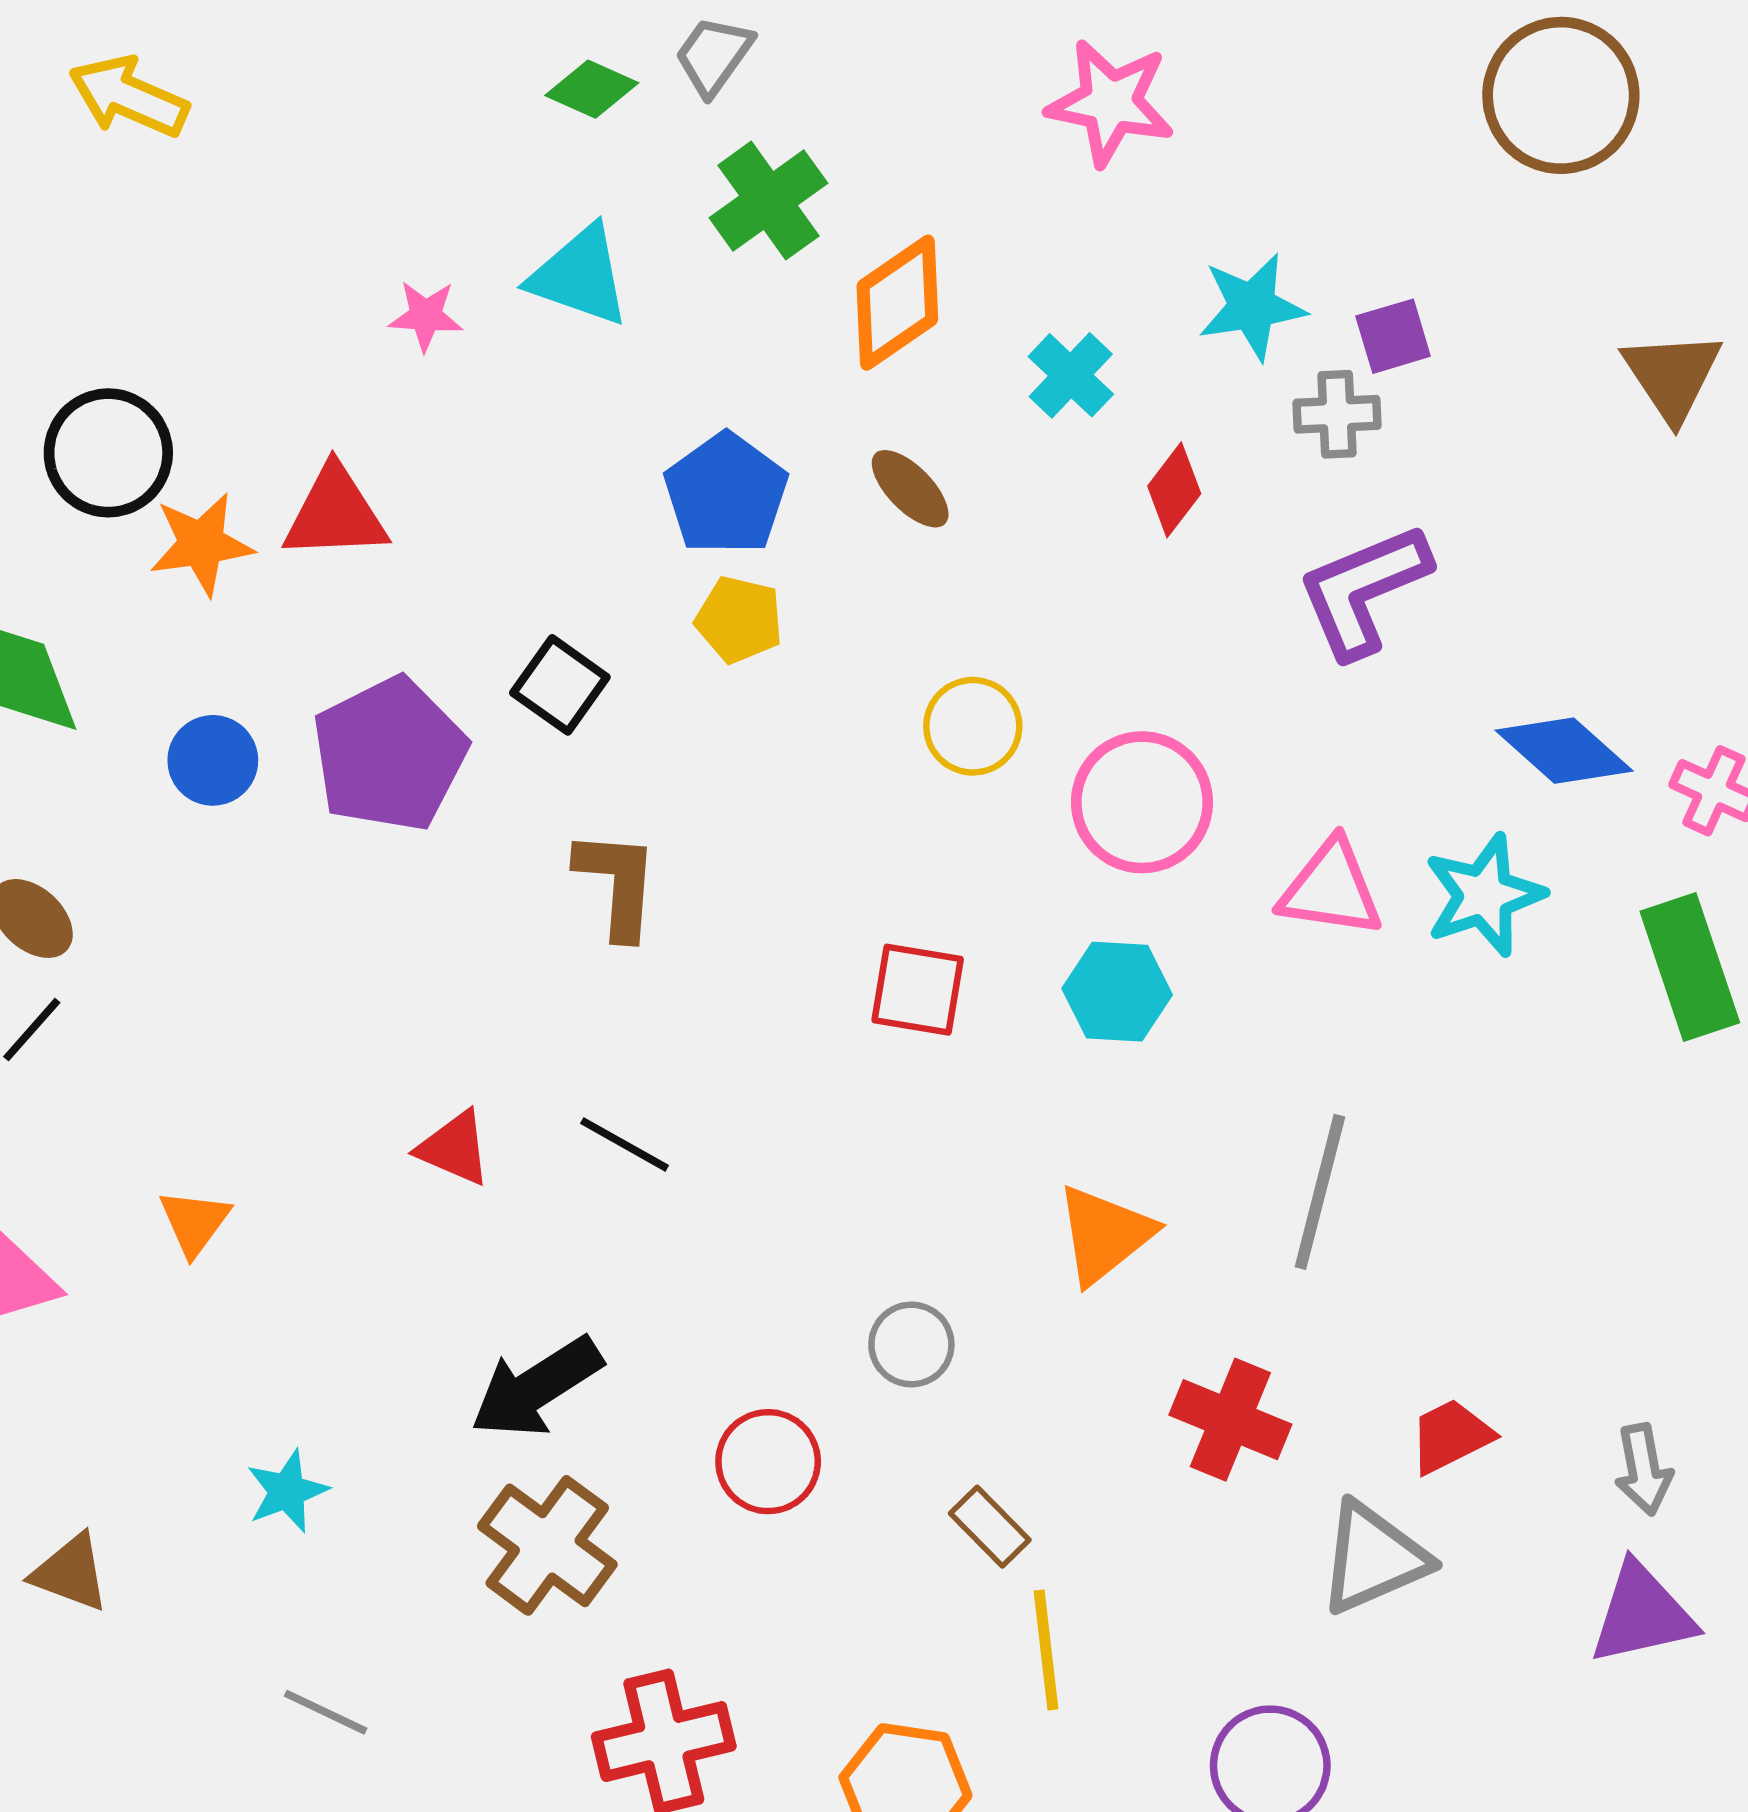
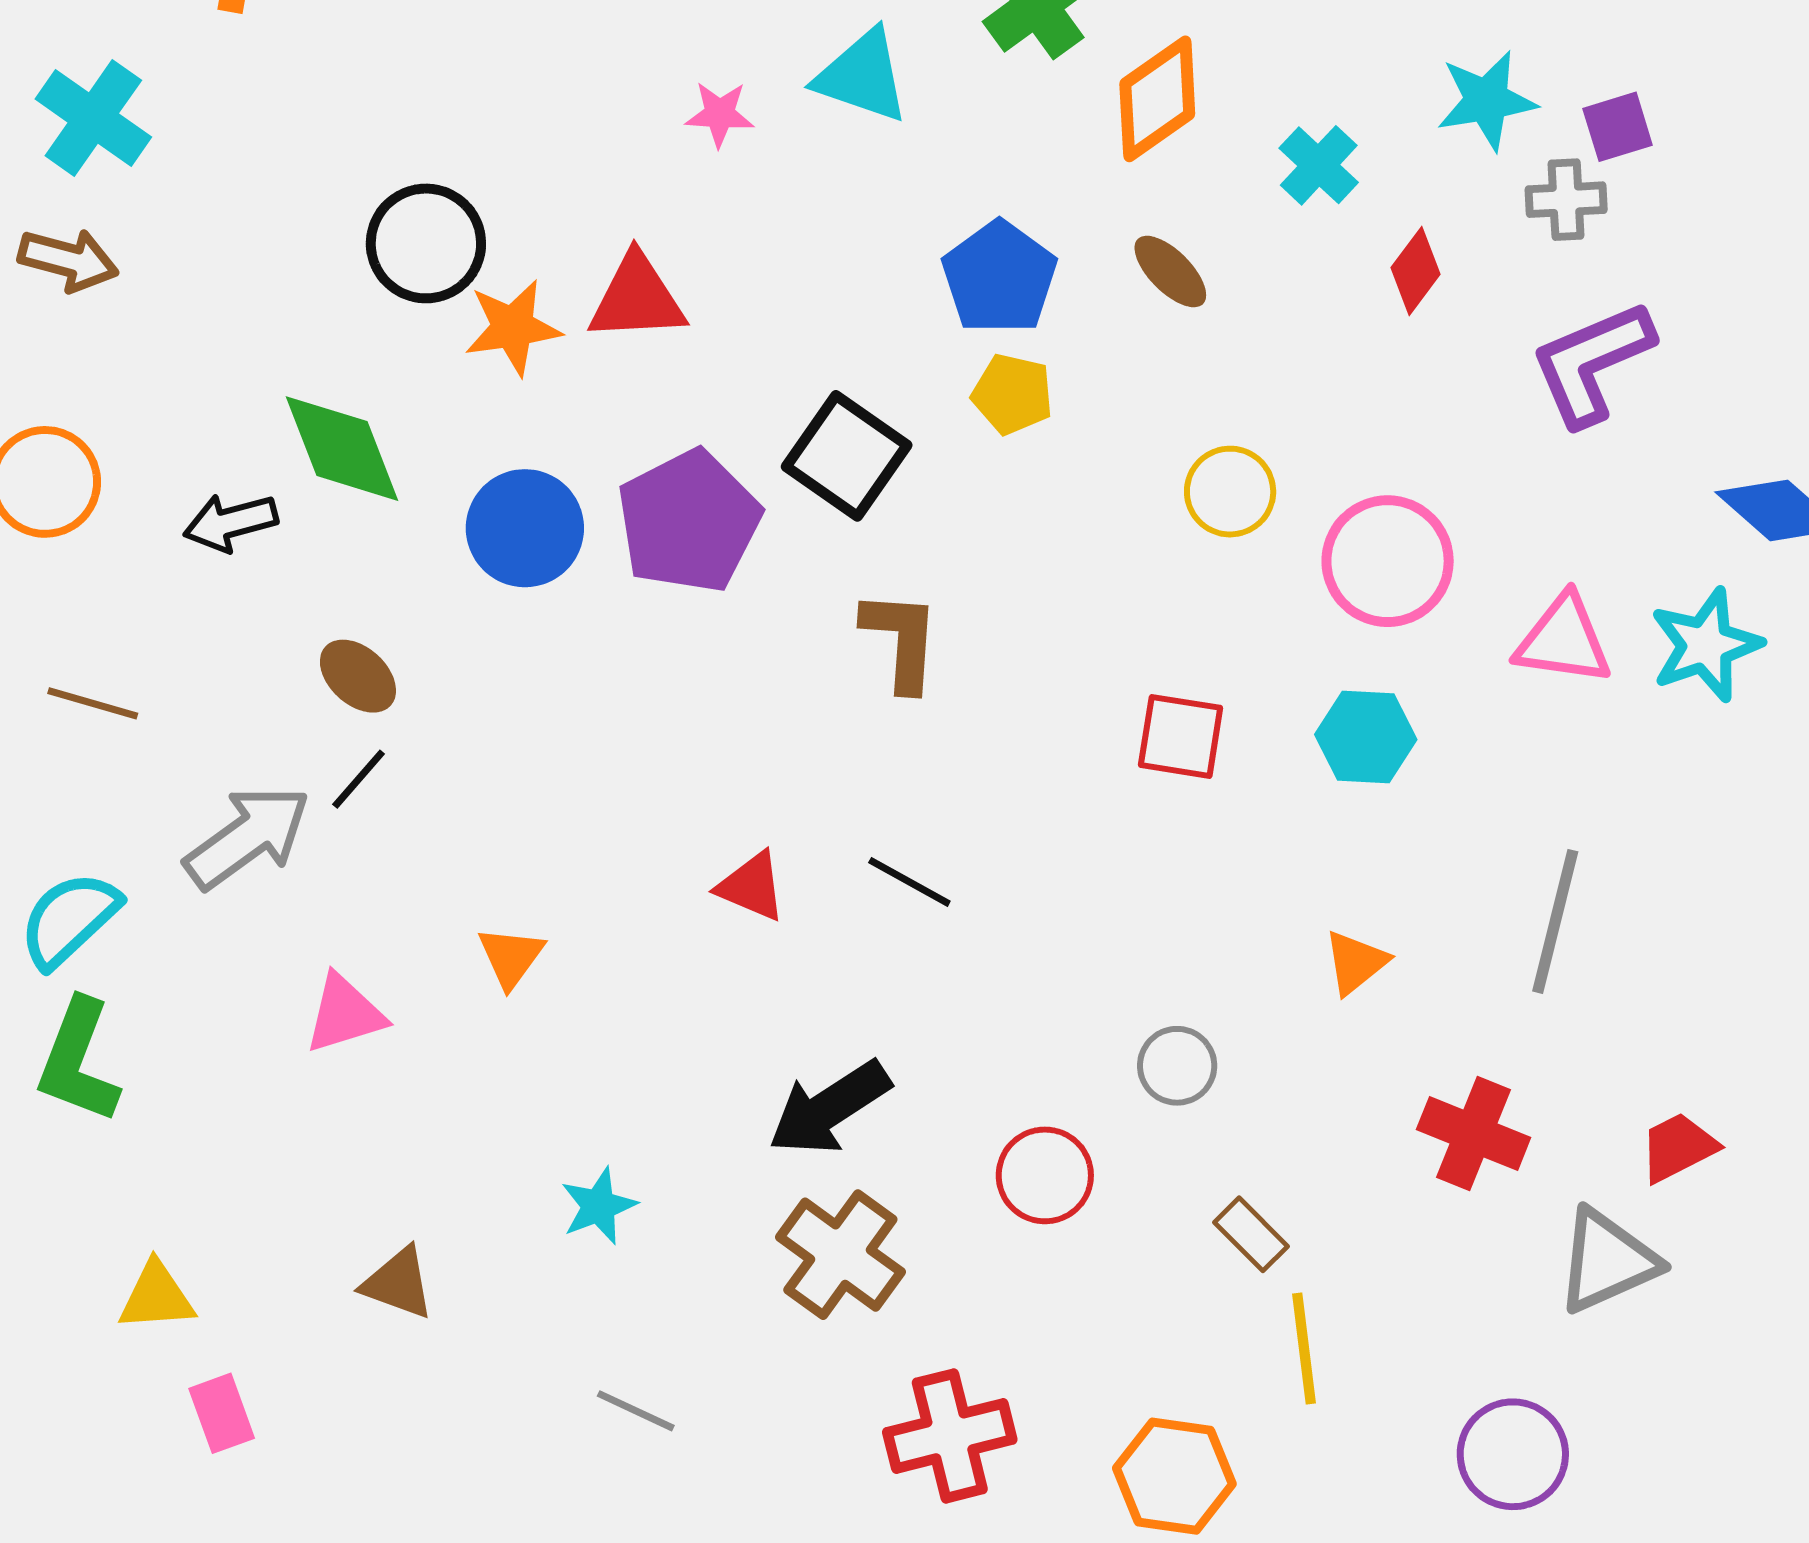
black square: (560, 685) -> (847, 456), size x1.4
blue circle: (213, 760) -> (525, 528), size x1.4
orange triangle: (1104, 1235) -> (1356, 962), size x0.7

